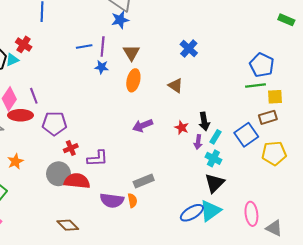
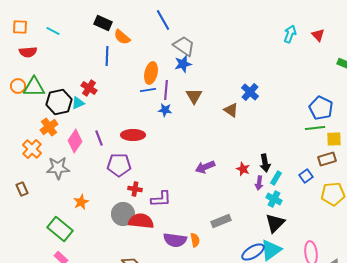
orange ellipse: (133, 80) -> (151, 73), moved
brown triangle: (175, 85) -> (231, 110), moved
red ellipse: (21, 115) -> (133, 135), moved
blue square: (246, 135) -> (306, 176), size x0.6
red cross: (71, 148) -> (135, 189), turned 32
gray rectangle: (144, 181) -> (221, 221), moved

